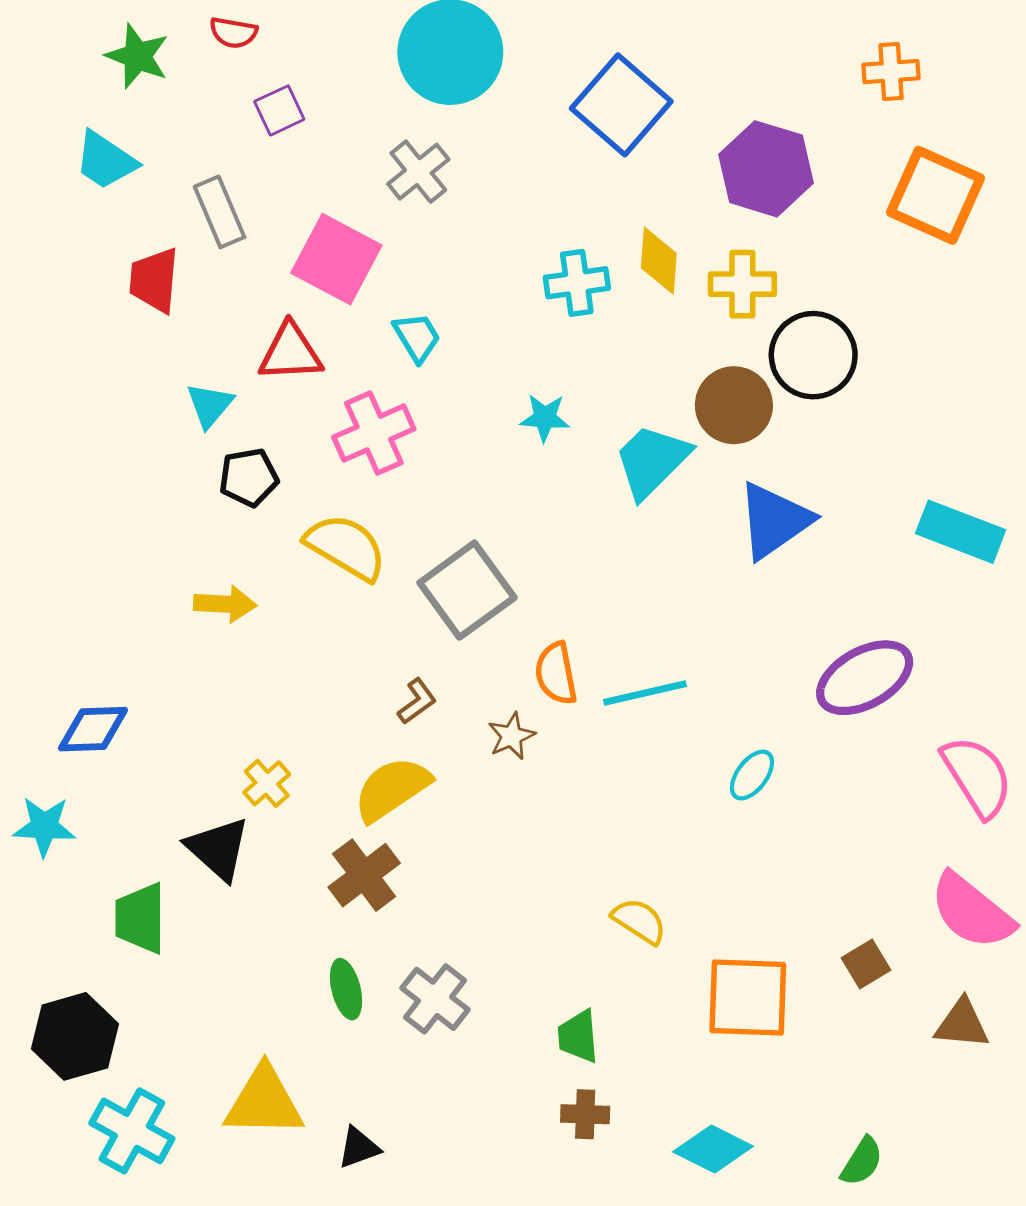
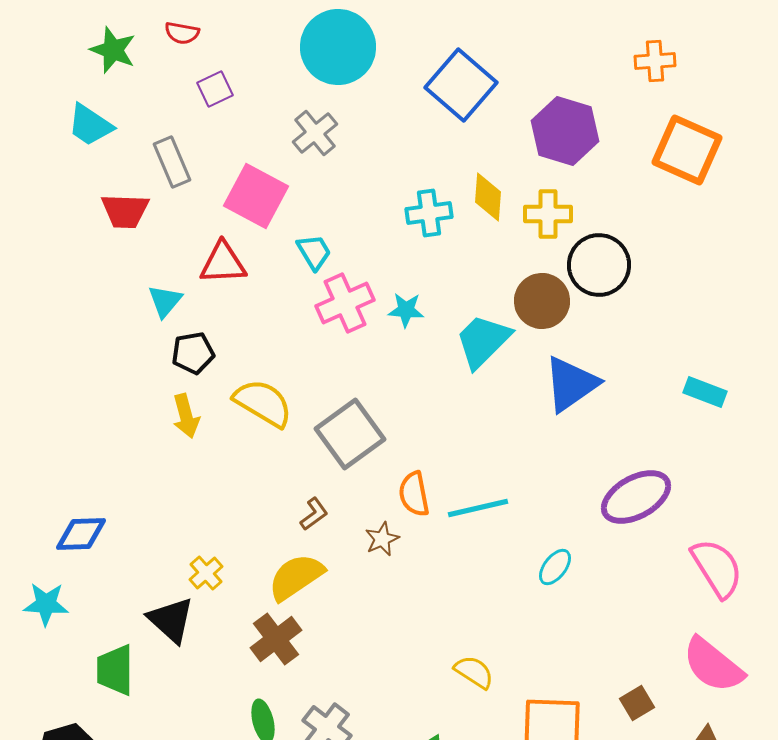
red trapezoid: (154, 280) -> (125, 211), turned -93
pink cross: (374, 433) -> (345, 303), moved
cyan rectangle: (961, 532) -> (705, 392), size x0.7
yellow arrow: (225, 604) -> (186, 416), moved, turned 72

